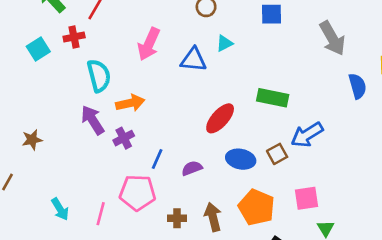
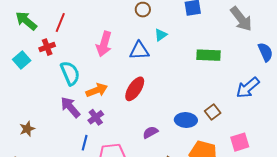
green rectangle: (273, 98) -> (209, 55), moved
red ellipse: (220, 118) -> (135, 89), moved
blue arrow: (307, 135) -> (248, 88), moved
blue line: (157, 159) -> (85, 143), moved

